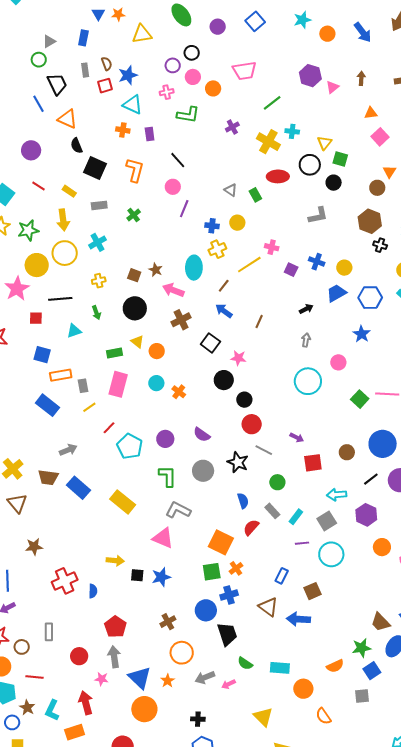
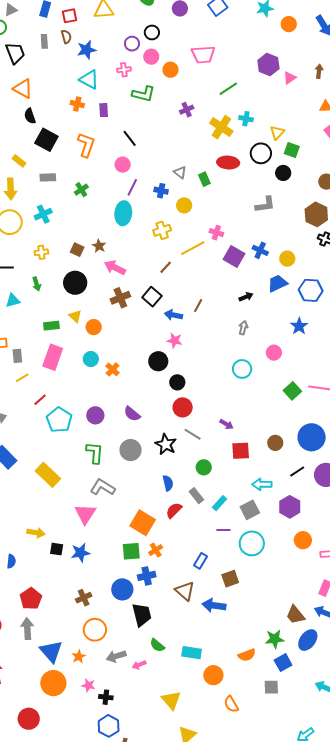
red square: (105, 86) -> (69, 16), moved
blue cross: (212, 226) -> (161, 191), moved
cyan ellipse: (194, 268) -> (123, 213), moved
purple square: (291, 270) -> (234, 256), size x1.5
blue arrow: (224, 311) -> (173, 315), moved, turned -30
black square: (210, 343) -> (152, 297), moved
cyan circle: (308, 381) -> (242, 369), size x0.7
pink triangle: (163, 538) -> (85, 514), turned 35
pink star: (102, 679) -> (88, 685), moved

